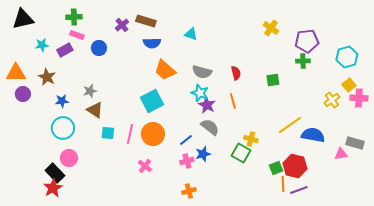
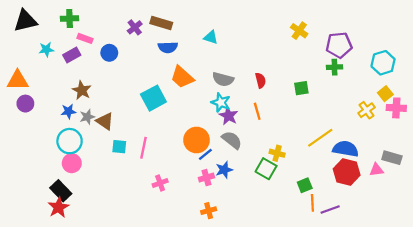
green cross: (74, 17) -> (70, 19), moved
brown star: (47, 77) -> (82, 90), moved
gray star: (90, 91) -> (87, 117), moved
cyan square: (152, 101) -> (153, 98), moved
orange circle: (153, 134) -> (197, 140), moved
pink circle: (69, 158) -> (72, 163), moved
pink cross: (145, 166) -> (160, 183), turned 32
red hexagon: (295, 166) -> (347, 172), moved

